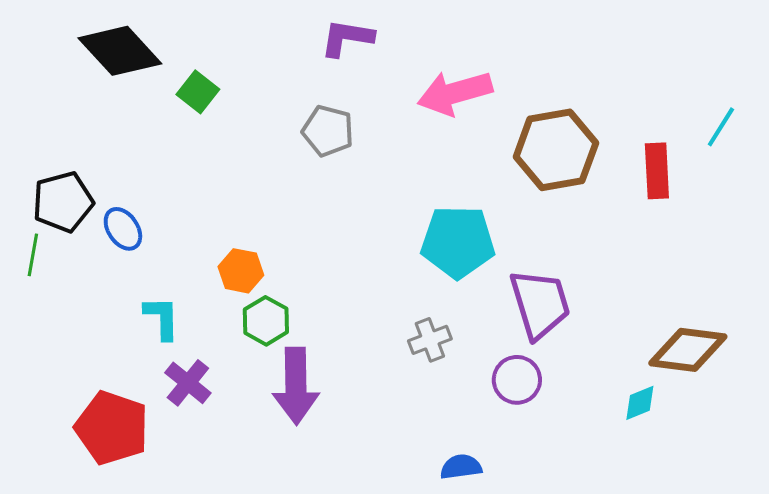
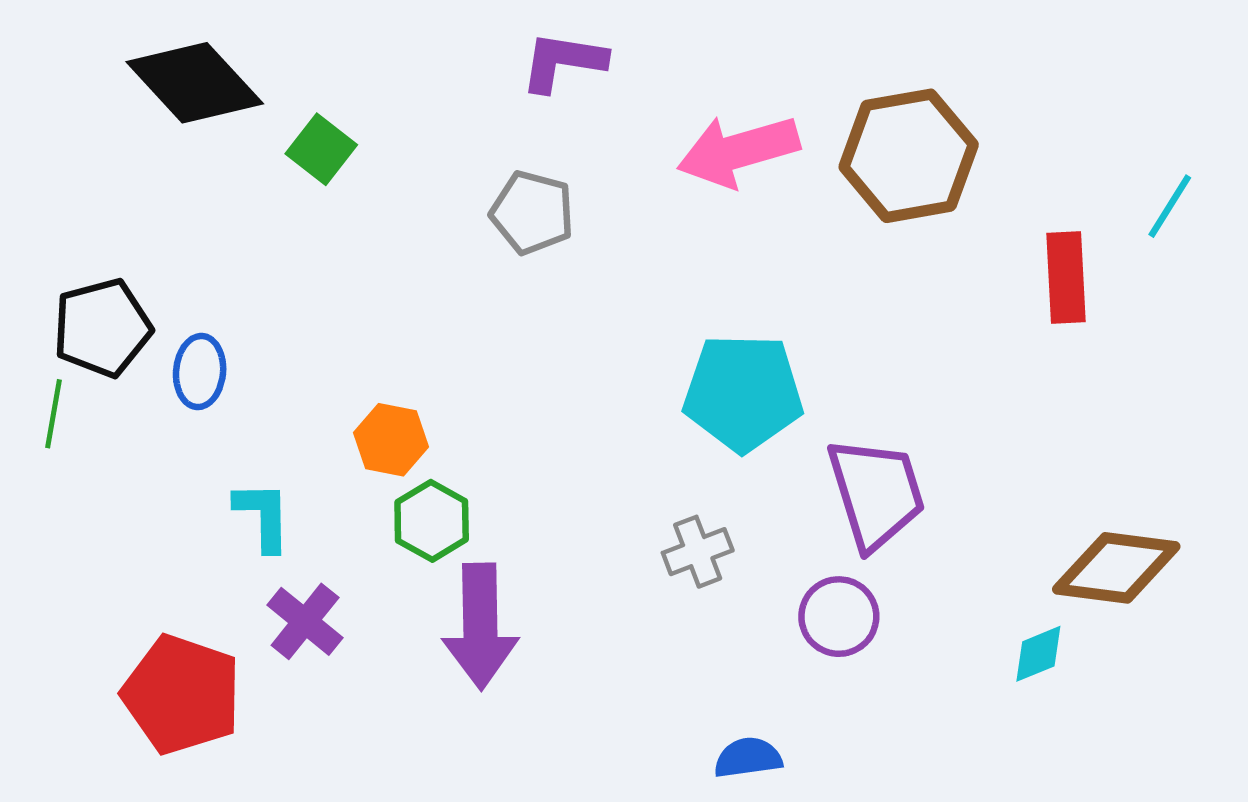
brown hexagon: (556, 150) -> (909, 156), moved
blue ellipse: (123, 229) -> (200, 372), turned 39

